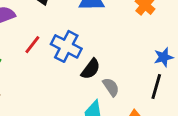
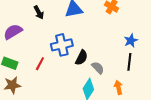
red line: (32, 45) -> (40, 64), moved
blue cross: (66, 46) -> (62, 45), turned -30

